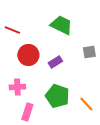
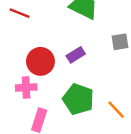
red circle: (28, 55) -> (40, 61), moved

